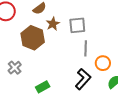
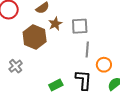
black L-shape: (83, 79) -> (83, 80), turned -40
green rectangle: (43, 87) -> (56, 85), moved

